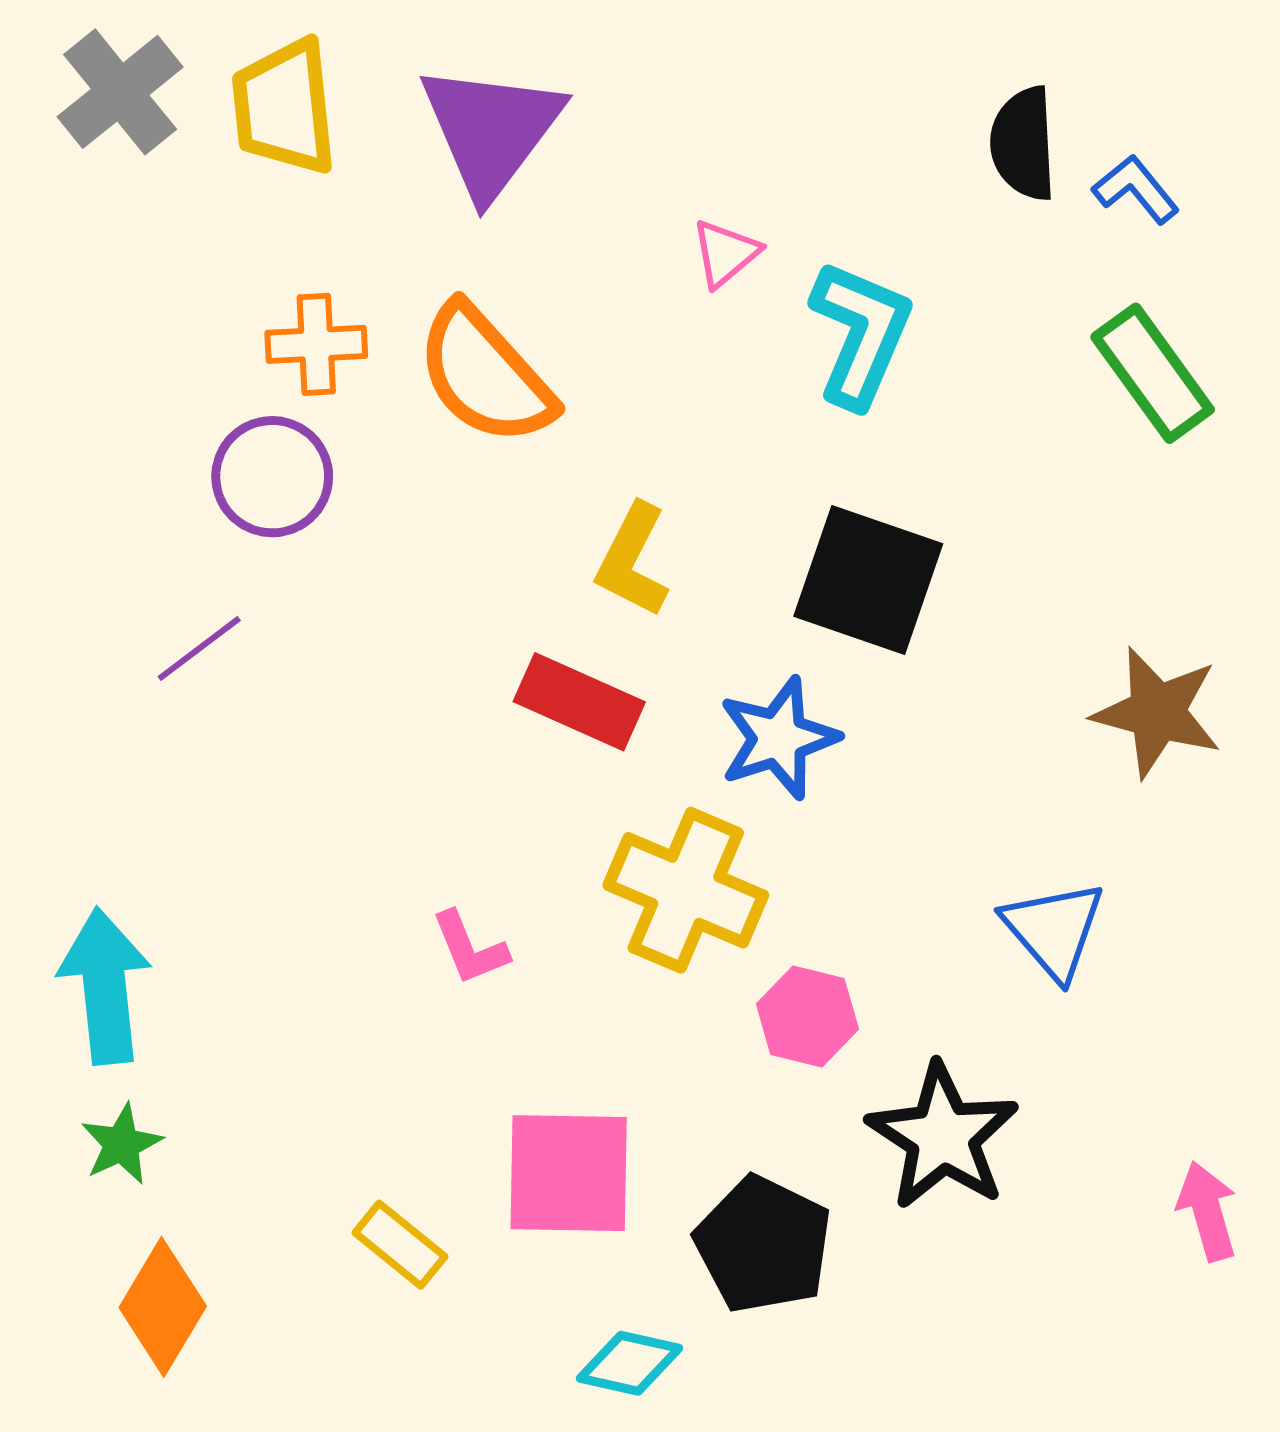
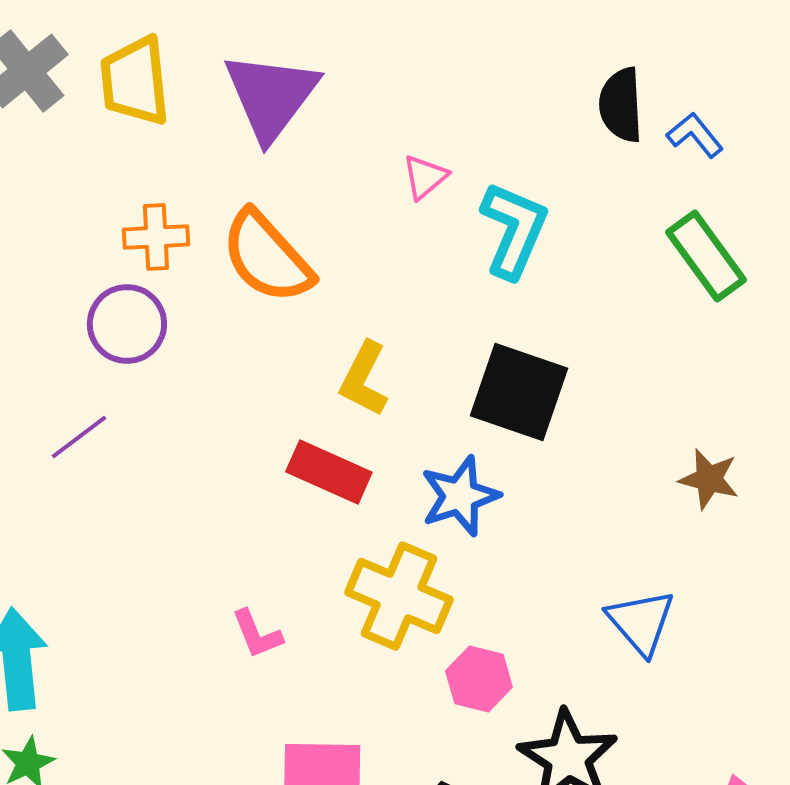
brown star: (1157, 712) -> (709, 479), size x0.7

